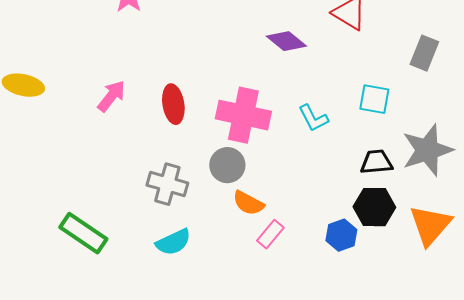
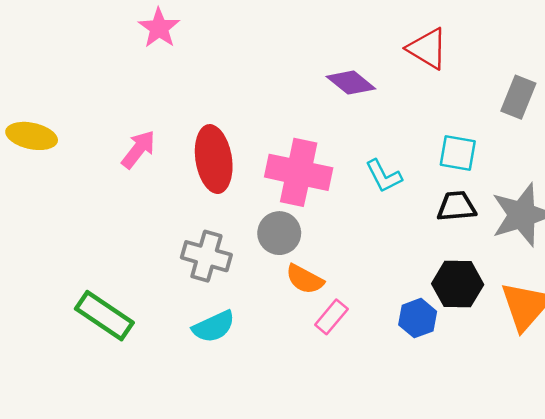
red ellipse: (173, 104) -> (214, 159), size x1.4
black trapezoid: (376, 162) -> (456, 206), moved

